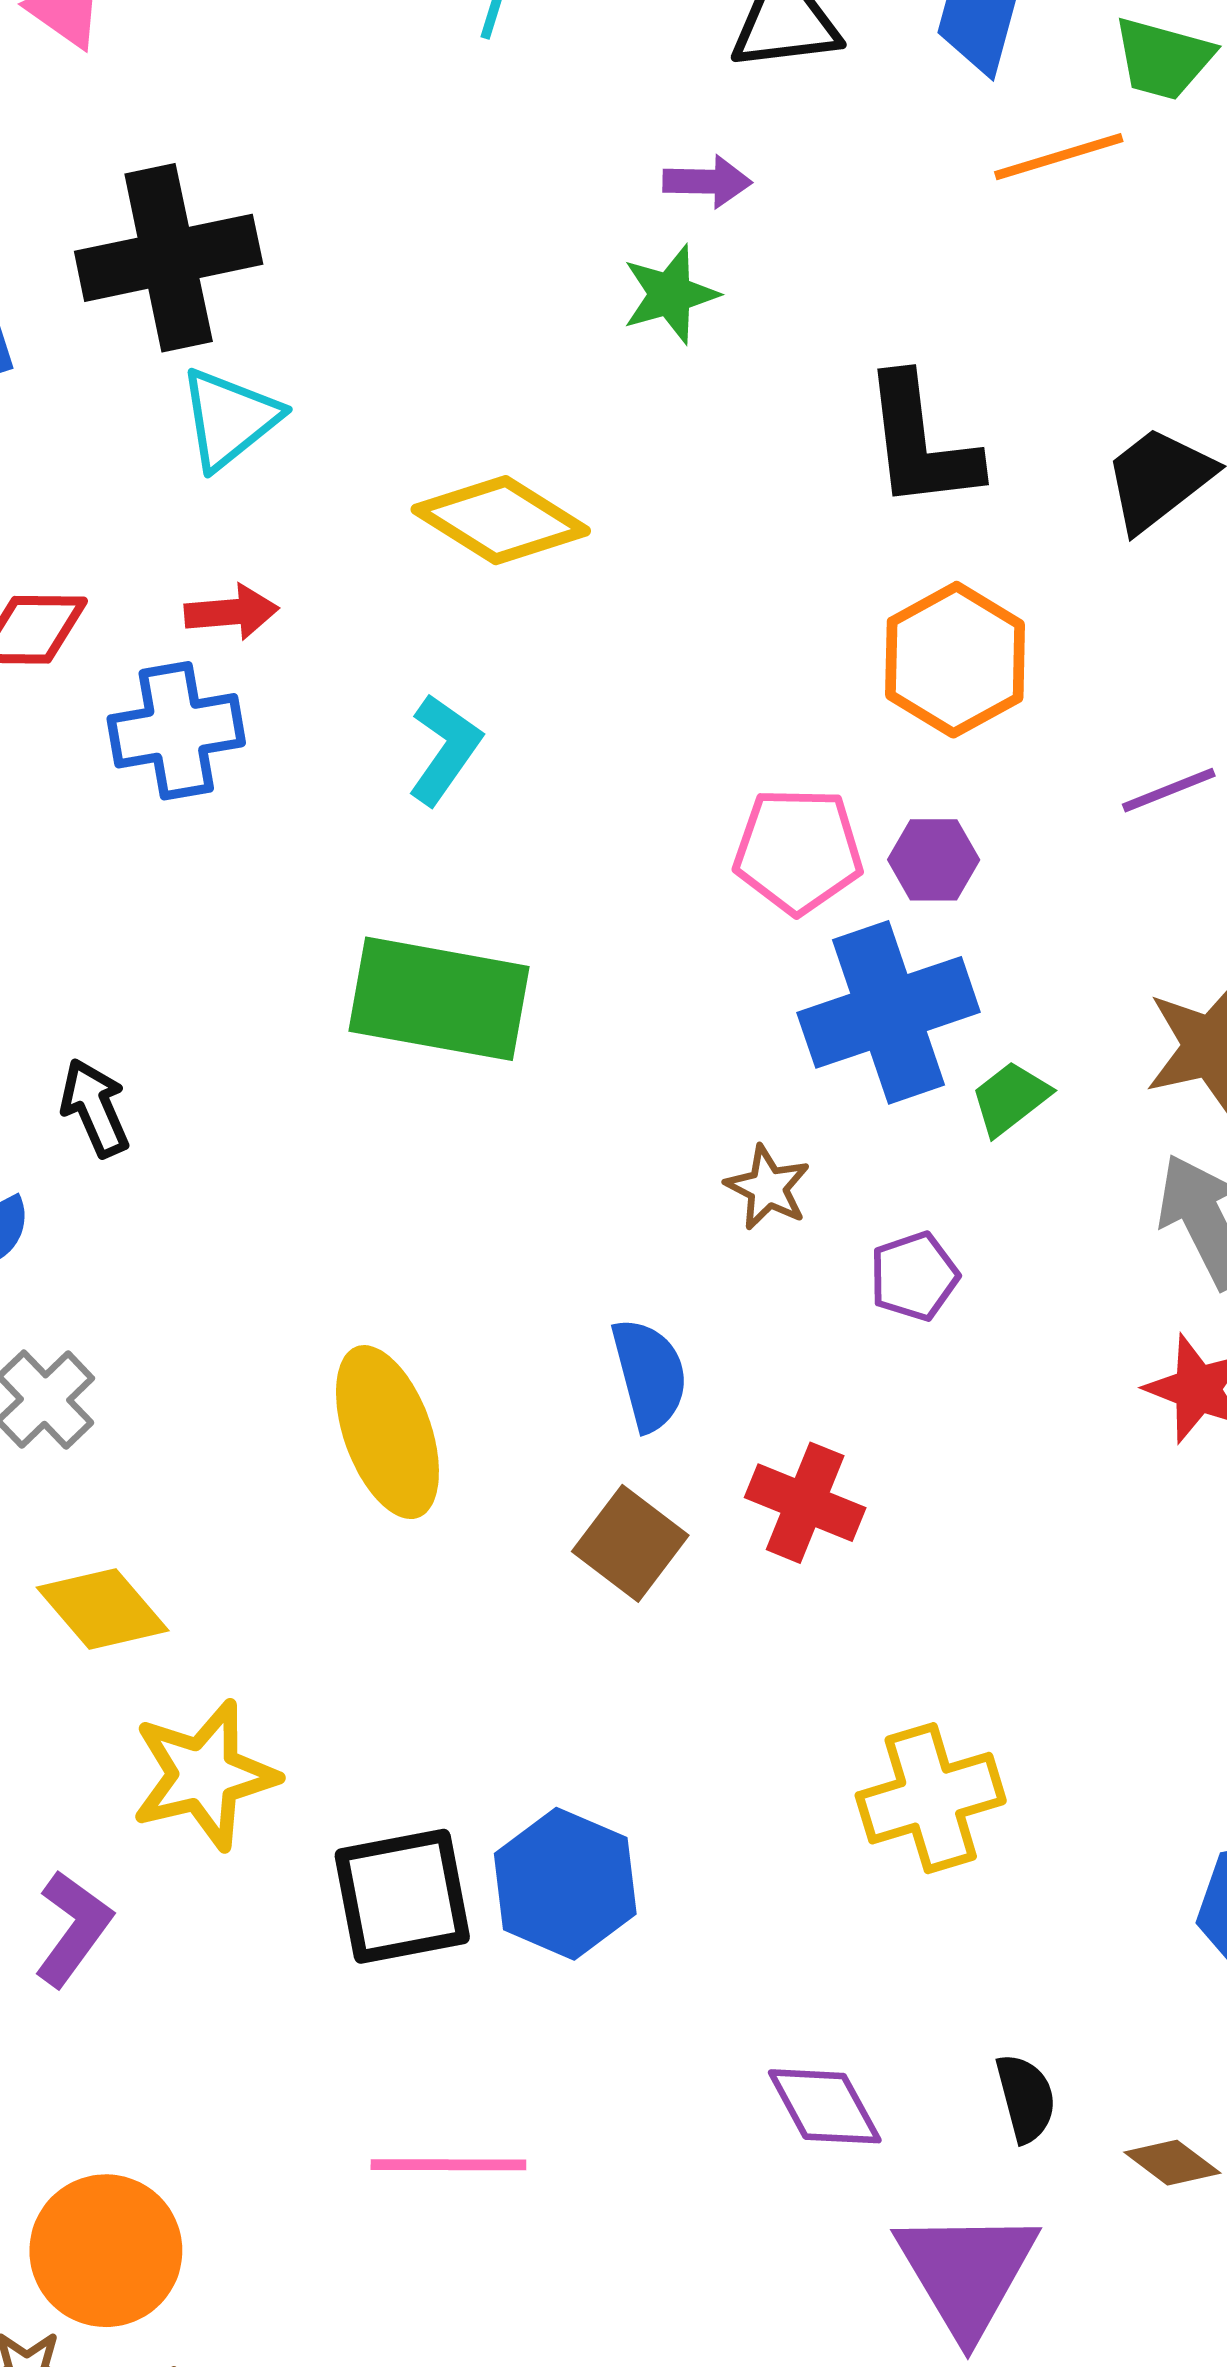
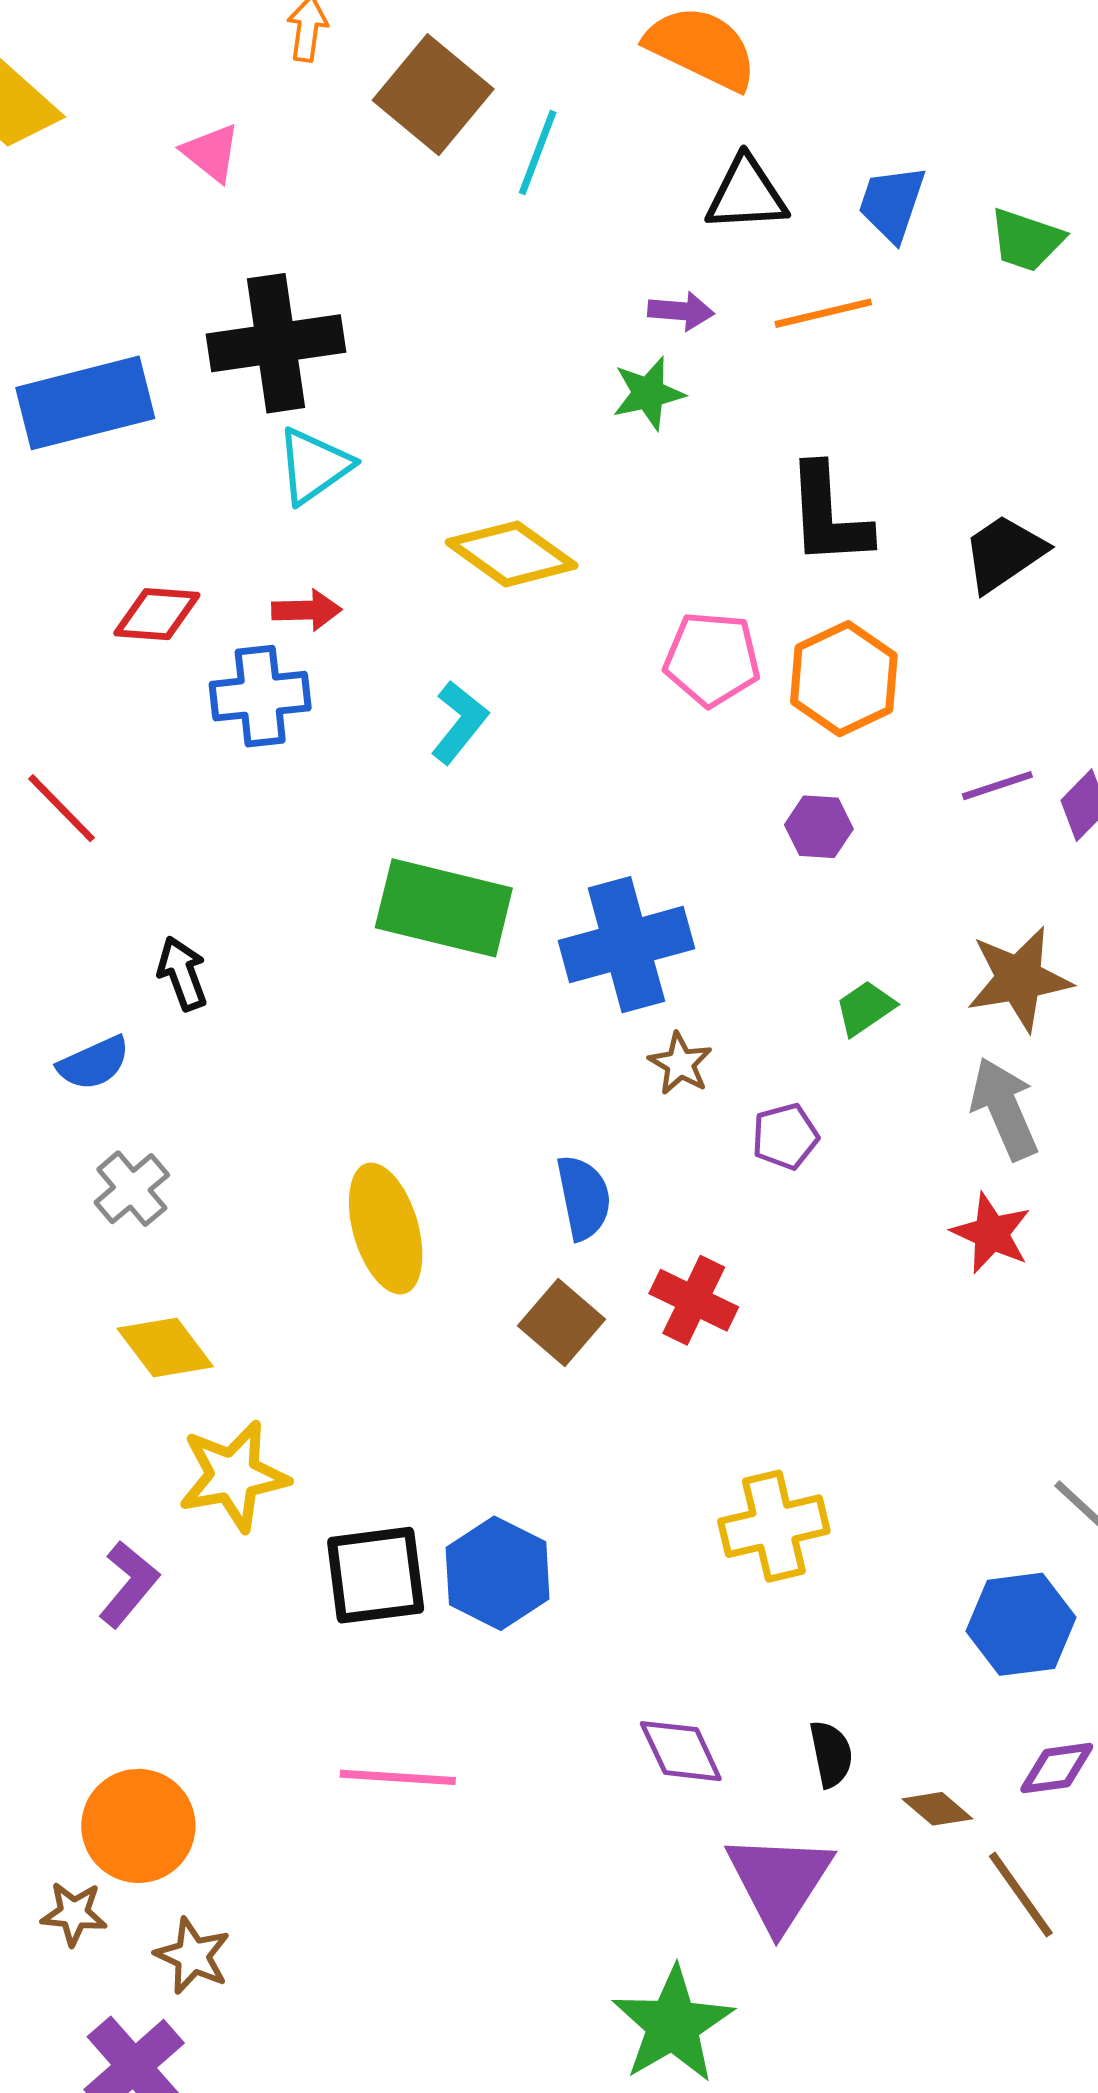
orange line: (1059, 157) -> (823, 313), moved
pink pentagon: (798, 851) -> (712, 659), moved
blue cross: (889, 1012) -> (626, 945), moved

